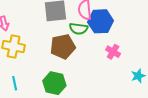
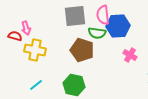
brown pentagon: (63, 46) -> (82, 50), turned 30
cyan line: (15, 83) -> (36, 85), turned 64

